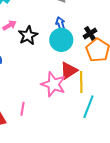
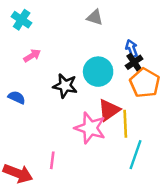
blue arrow: (61, 24) -> (132, 49), moved
black star: (28, 35) -> (65, 86), moved, turned -30

